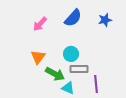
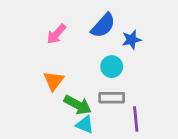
blue star: (105, 20) -> (131, 40), moved
cyan circle: (71, 54) -> (112, 67), moved
cyan triangle: (68, 88) -> (85, 125), moved

